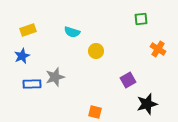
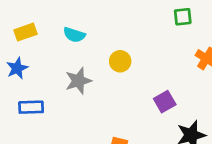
cyan semicircle: (72, 32) -> (74, 35), moved
gray star: (55, 77) -> (78, 81), moved

